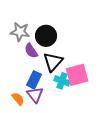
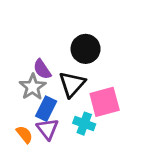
gray star: (20, 32) -> (33, 87), moved, turned 30
black circle: (46, 36) -> (86, 49), moved
cyan cross: (62, 81) -> (84, 124), moved

